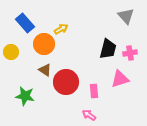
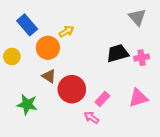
black trapezoid: (108, 49) -> (118, 53), turned -120
pink triangle: (120, 79) -> (138, 98), moved
pink rectangle: (94, 91) -> (102, 99), turned 48
pink arrow: (89, 115) -> (91, 118), moved

